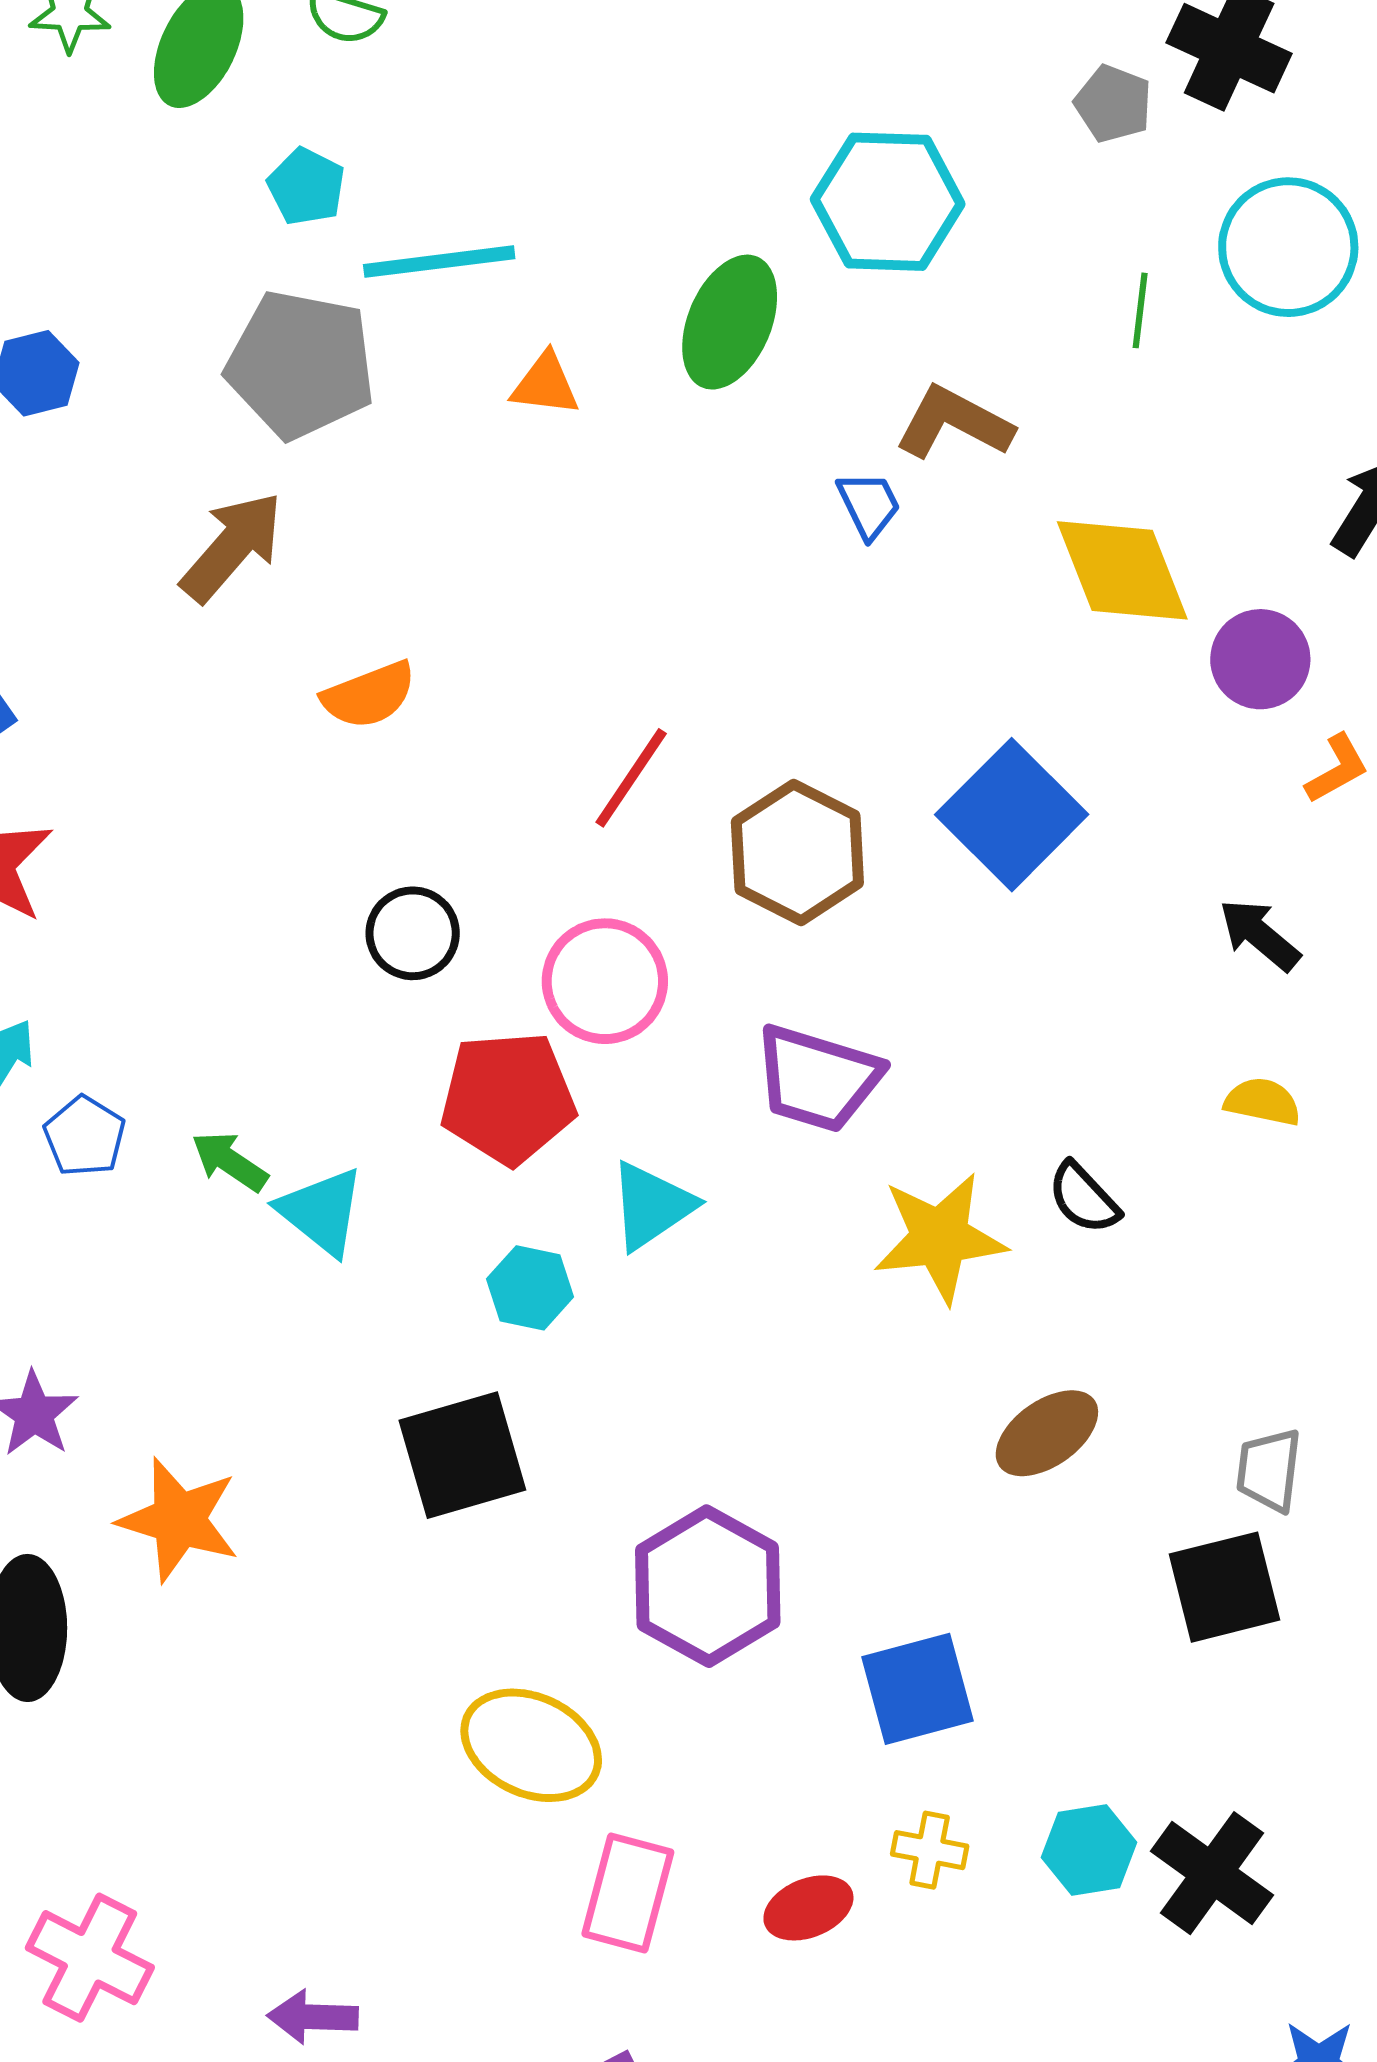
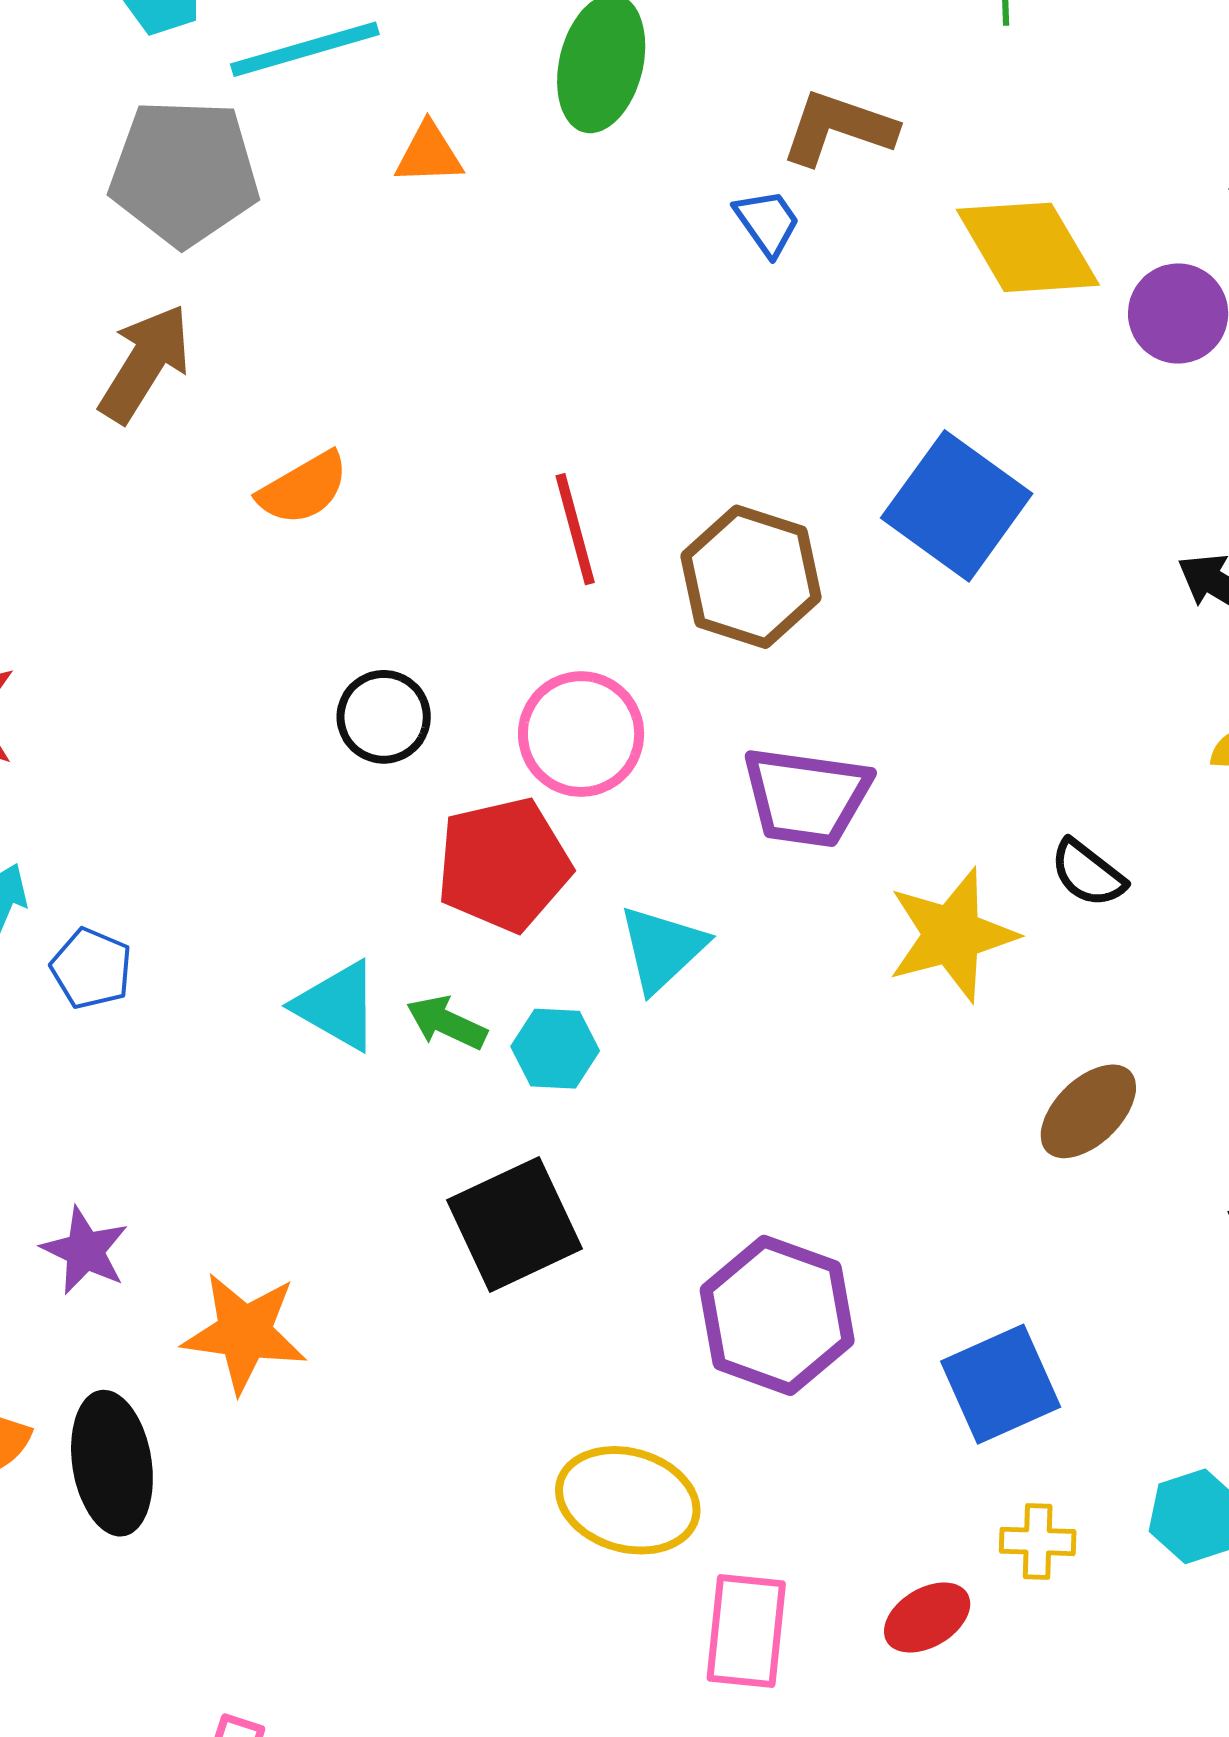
red line: (631, 778) -> (575, 529), turned -40
green arrow: (230, 1161) -> (447, 1023), moved

